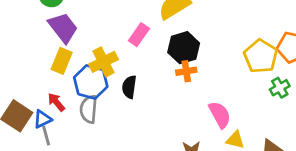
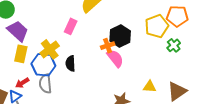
black hexagon: (184, 48) -> (120, 36), moved
yellow pentagon: (261, 56) -> (157, 26), turned 30
red arrow: (56, 102) -> (22, 83), turned -72
pink semicircle: (220, 115) -> (115, 58), moved

